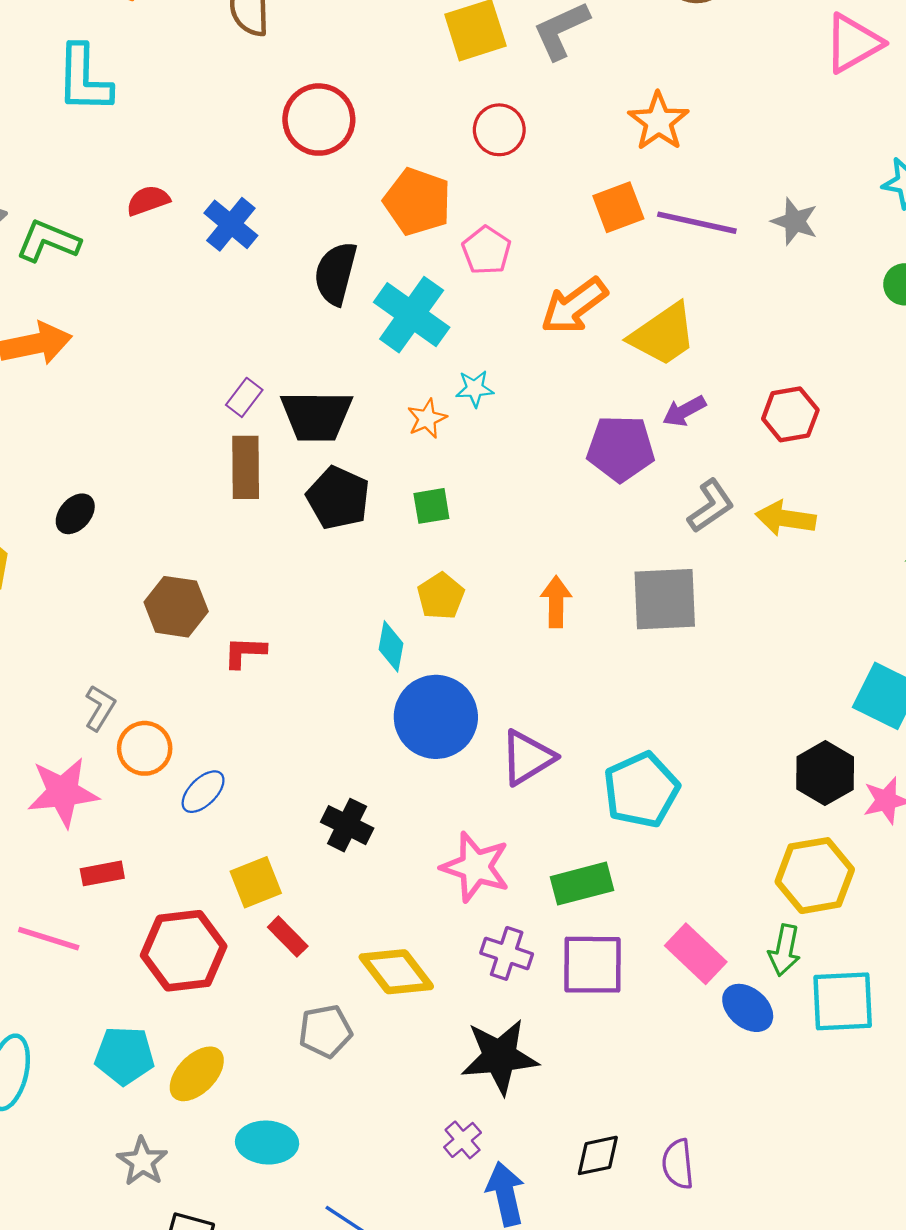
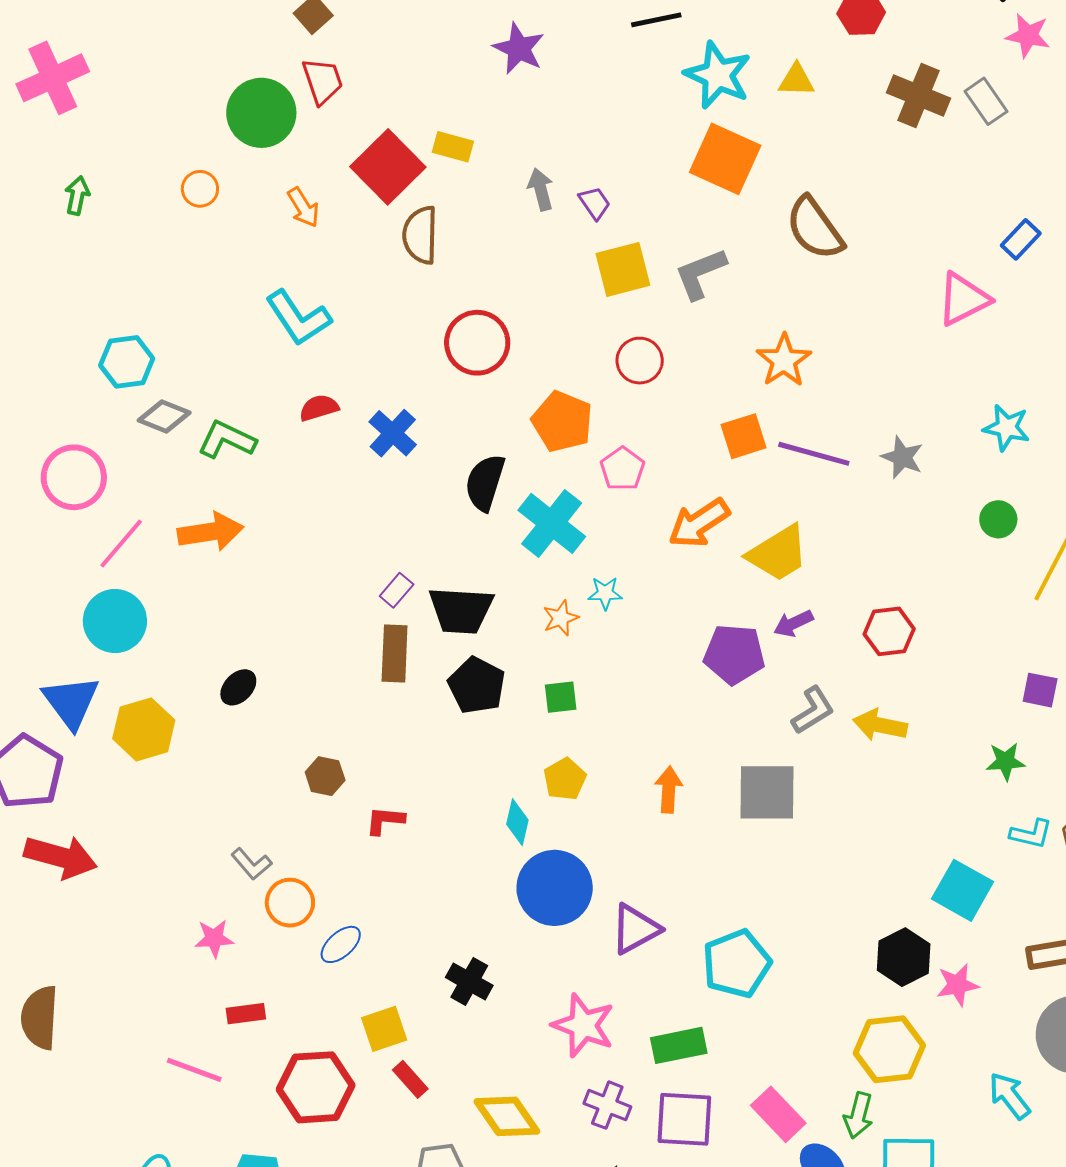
cyan L-shape: (84, 79) -> (298, 318), moved, turned -38
brown hexagon: (176, 607) -> (325, 776), size x0.7
gray L-shape: (100, 708) -> (251, 864), turned 105
pink star: (63, 792) -> (214, 938), size x0.6

